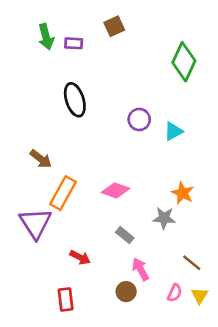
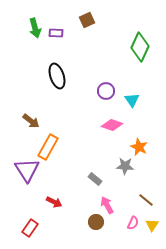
cyan triangle: (173, 131) -> (132, 100), turned -35
pink diamond: (116, 190) -> (112, 125), moved
red arrow: (80, 257) -> (54, 202), moved
red rectangle: (66, 299) -> (30, 228), moved, turned 42

